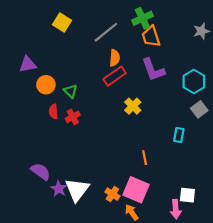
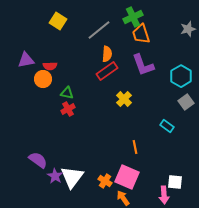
green triangle: (71, 91) -> (67, 93), moved, turned -32
red semicircle: (53, 112) -> (50, 66), moved, turned -88
cyan rectangle: (179, 135) -> (167, 126), turned -64

